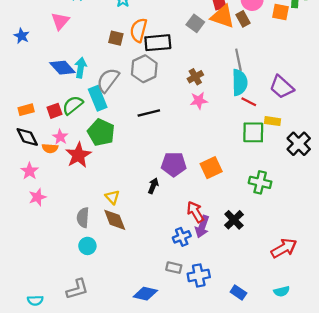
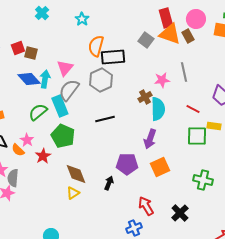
pink triangle: (60, 21) -> (65, 68), moved
brown square: (116, 38) -> (31, 53), moved
brown cross: (195, 77) -> (145, 97), moved
cyan semicircle: (240, 82) -> (158, 109), moved
pink star: (199, 101) -> (162, 80), moved
red square: (55, 111) -> (18, 48), moved
orange semicircle: (50, 148) -> (18, 150), turned 40
red star: (78, 155) -> (43, 156), size x0.7
yellow triangle: (112, 197) -> (73, 193), turned 40
gray semicircle: (83, 218) -> (13, 178), moved
brown diamond: (115, 220) -> (76, 174), moved
purple arrow: (202, 227) -> (150, 139), moved

